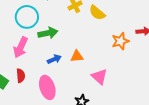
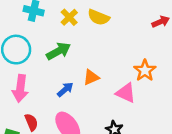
green arrow: (48, 33) -> (58, 51), moved
orange star: (120, 41) -> (145, 70), moved

